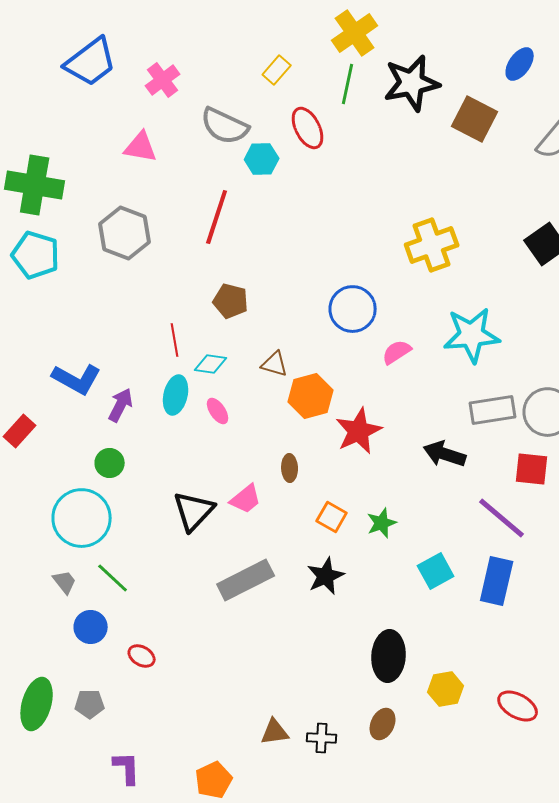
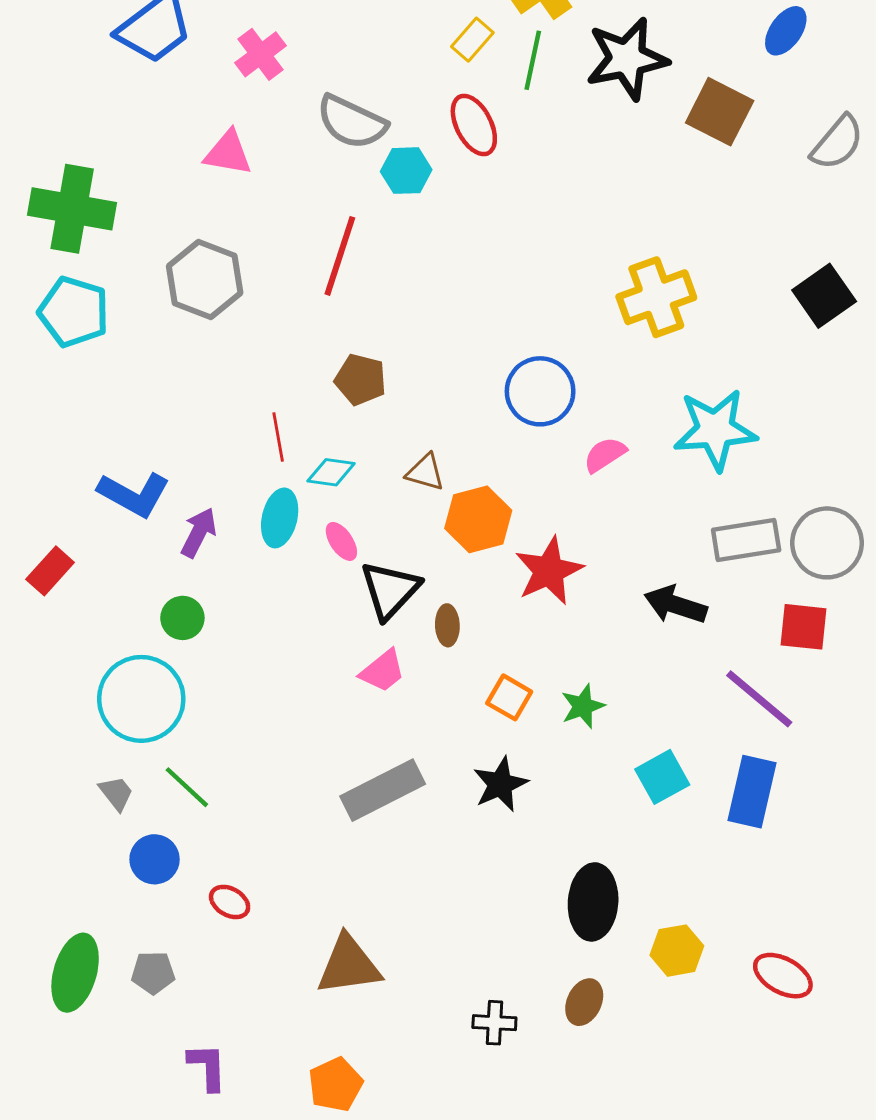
yellow rectangle: (277, 70) -> (472, 40), moved
black triangle: (194, 511) -> (390, 590), moved
brown triangle: (275, 732) -> (349, 965), moved, size x1.6

